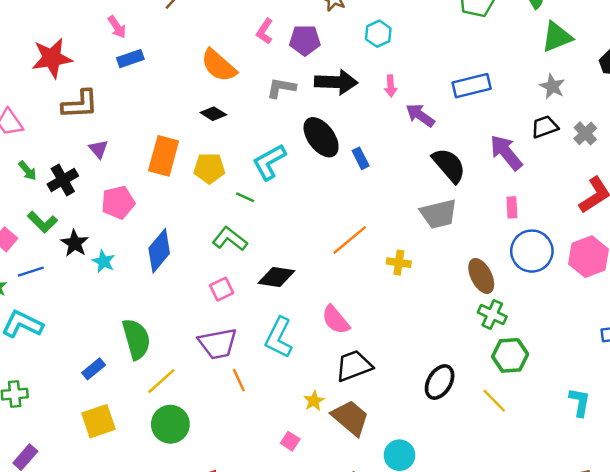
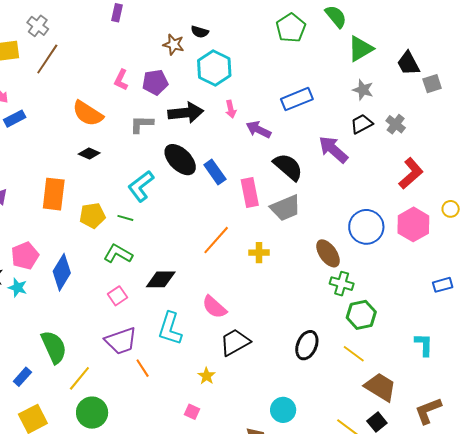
cyan hexagon: (378, 34) -> (214, 68), size x1.6
blue rectangle: (361, 158) -> (215, 172), size x1.4
yellow pentagon: (209, 168) -> (92, 216), moved
pink pentagon: (118, 202) -> (25, 256), moved
pink rectangle: (512, 207) -> (250, 192), moved, size x1.6
brown trapezoid: (350, 418) -> (380, 387), moved

